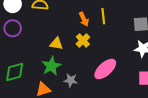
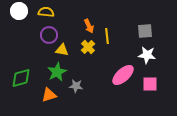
yellow line: (103, 16) -> (107, 36), moved
purple circle: (13, 28) -> (49, 35), moved
pink ellipse: (105, 69) -> (123, 75), moved

